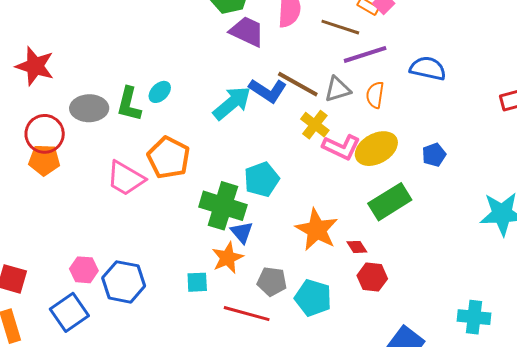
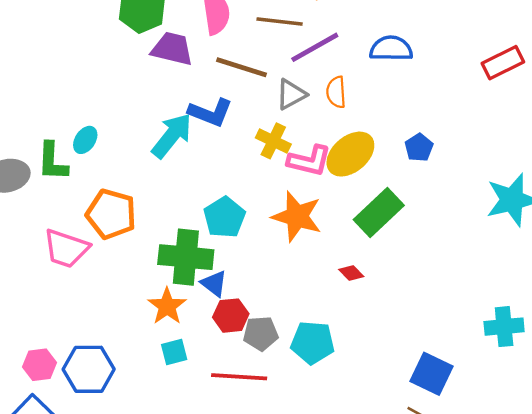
brown line: (298, 84) -> (241, 67), moved
orange star: (317, 230) -> (297, 216), moved
orange star: (227, 258) -> (167, 306), moved
red hexagon: (372, 277) -> (231, 316), moved

